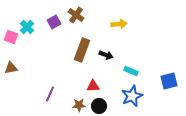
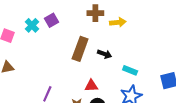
brown cross: (76, 15) -> (95, 13), moved, turned -35
cyan cross: (27, 27) -> (32, 25), moved

